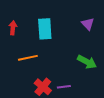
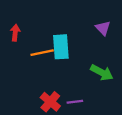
cyan rectangle: (45, 29) -> (61, 47), moved
orange line: (28, 58) -> (42, 53), moved

